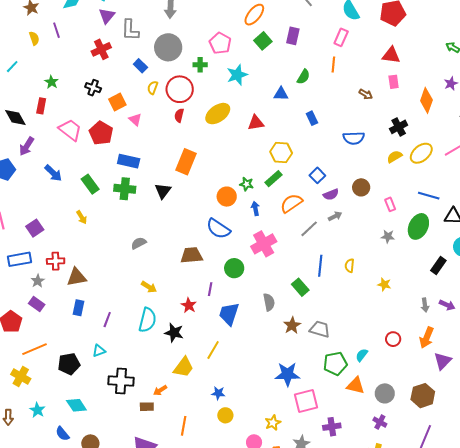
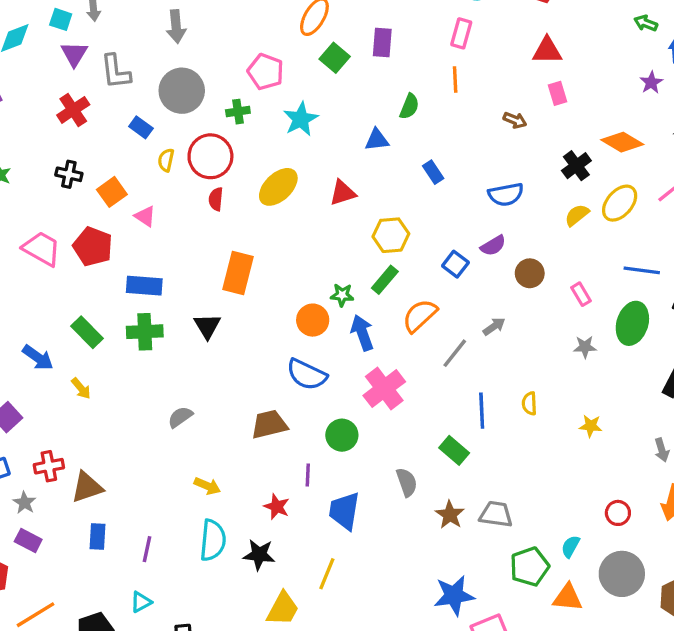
orange diamond: (426, 100) -> (622, 142), moved, turned -70
blue arrow: (53, 173) -> (38, 358), moved
purple semicircle: (331, 194) -> (493, 246), moved
blue arrow: (255, 208) -> (362, 333), size x1.5
gray circle: (385, 393) -> (622, 574), moved, size x1.4

